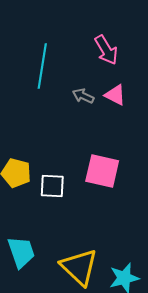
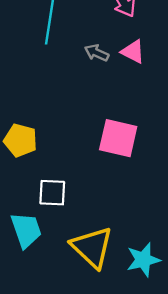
white square: (52, 186) -> (52, 193), moved

